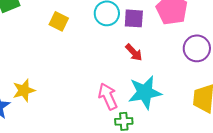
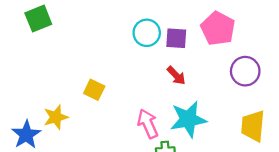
yellow square: (59, 21) -> (94, 90), moved

